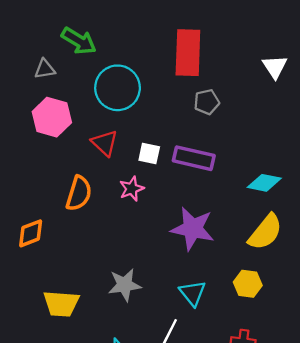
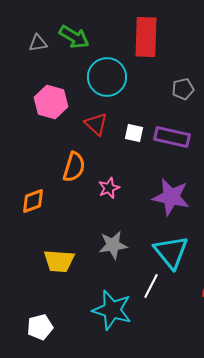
red rectangle: (188, 53) -> (146, 37), moved
gray triangle: (45, 69) -> (38, 43), moved
pink star: (132, 189) -> (109, 188), moved
cyan triangle: (193, 293) -> (171, 252), size x1.5

